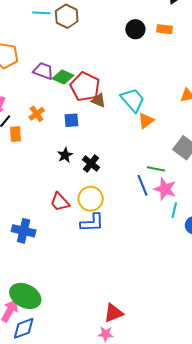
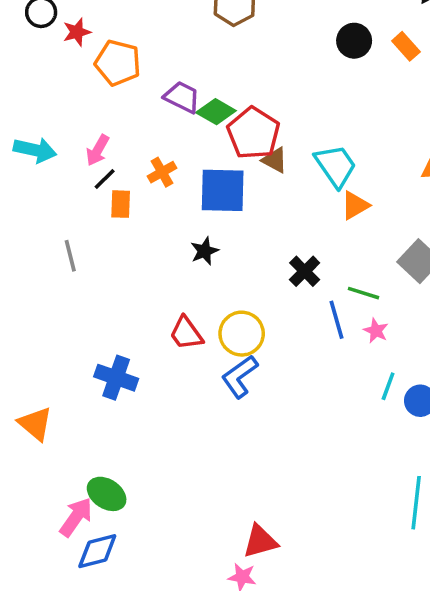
orange rectangle: (165, 29) -> (406, 46), turned 35
blue square: (71, 120) -> (223, 190), size x1.8
black cross: (91, 164) -> (305, 271), moved
pink star: (165, 189) -> (376, 331), size x0.6
cyan line: (174, 210) -> (388, 386), moved
blue L-shape: (92, 223) -> (240, 377), turned 140
green ellipse: (25, 296) -> (107, 494), size x0.7

